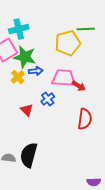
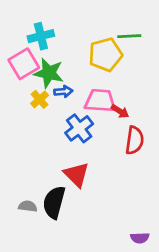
blue cross: (48, 99) -> (79, 128), size x1.5
red triangle: (27, 110) -> (76, 175), moved, size x1.5
red semicircle: (85, 119) -> (135, 140), moved

